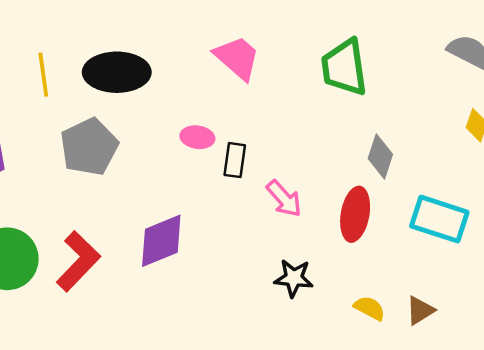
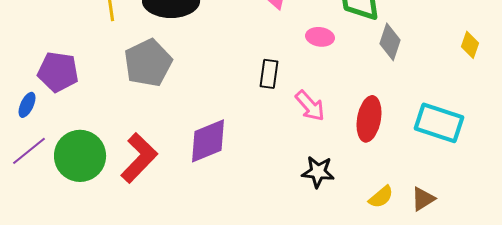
pink ellipse: (197, 137) -> (320, 37), moved
gray diamond: (380, 156) -> (390, 42), moved
yellow semicircle: (370, 308) -> (381, 197), turned 112

